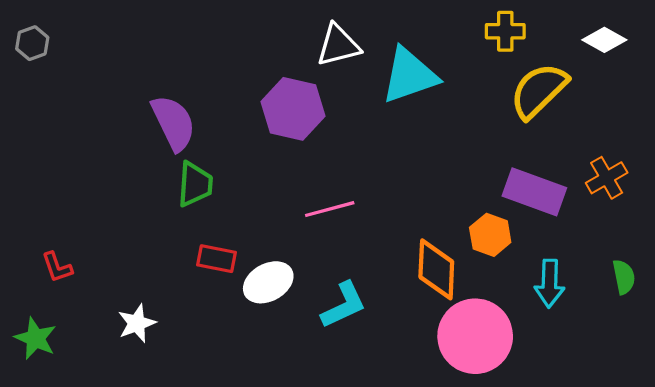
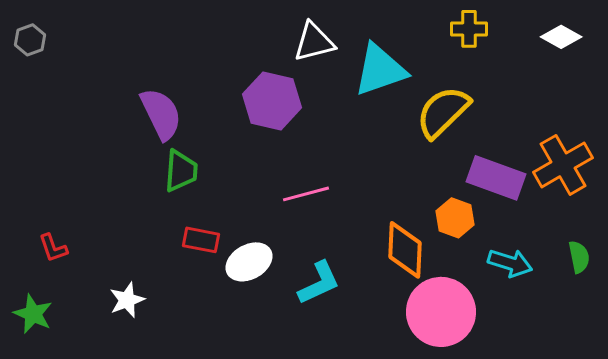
yellow semicircle: (539, 91) -> (443, 112), moved
orange cross: (607, 178) -> (563, 165), size x1.5
cyan arrow: (549, 283) -> (510, 263), turned -75

